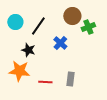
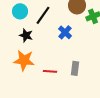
black star: (28, 50) -> (26, 35), moved

